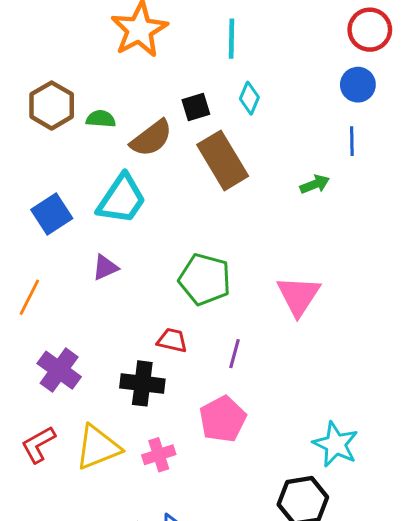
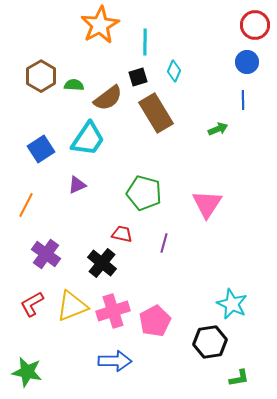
cyan line: (232, 39) -> (145, 42), moved
black cross: (142, 383) -> (102, 263), turned 32
pink pentagon: (223, 419) -> (155, 321), moved
pink cross: (159, 455) -> (113, 311), size x1.5

